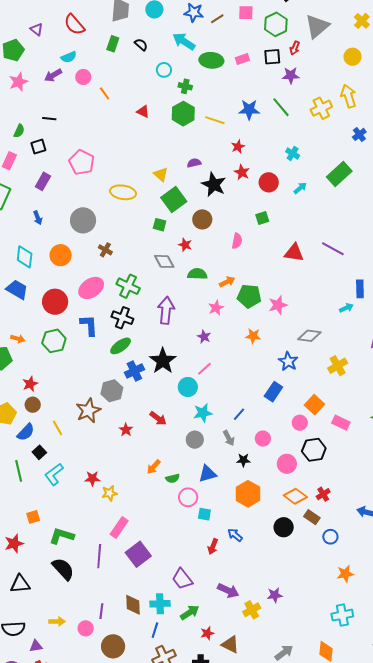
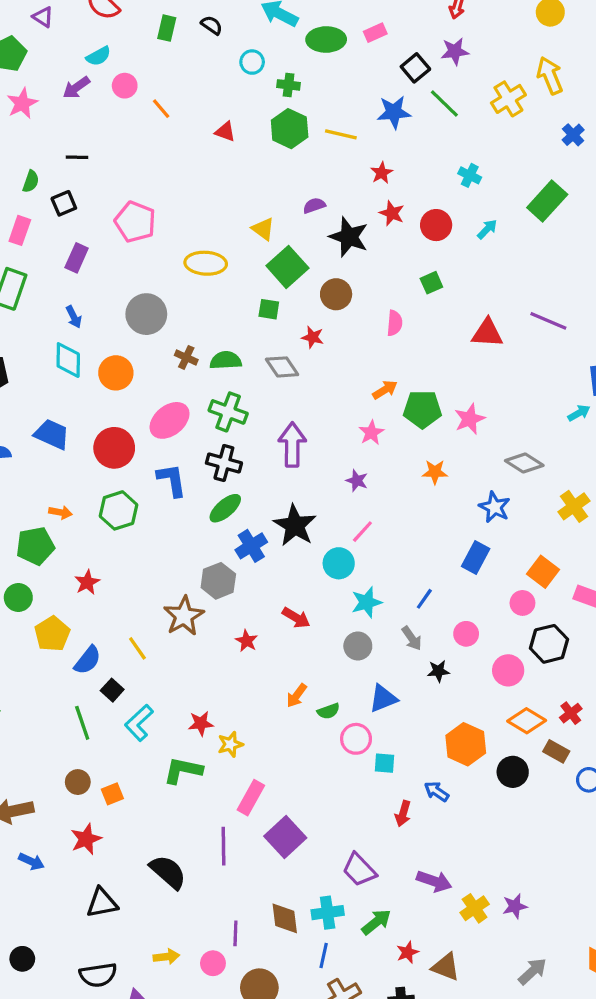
black square: (272, 57) -> (415, 68), moved, turned -30
cyan diamond: (25, 257) -> (68, 360), moved
green semicircle: (197, 274) -> (226, 360), moved
gray diamond: (309, 336) -> (524, 463), turned 30
brown circle: (33, 405) -> (78, 782), moved
orange hexagon: (248, 494) -> (466, 744), moved
green L-shape: (62, 536) -> (183, 770), moved
purple star: (275, 595) -> (515, 906), moved

